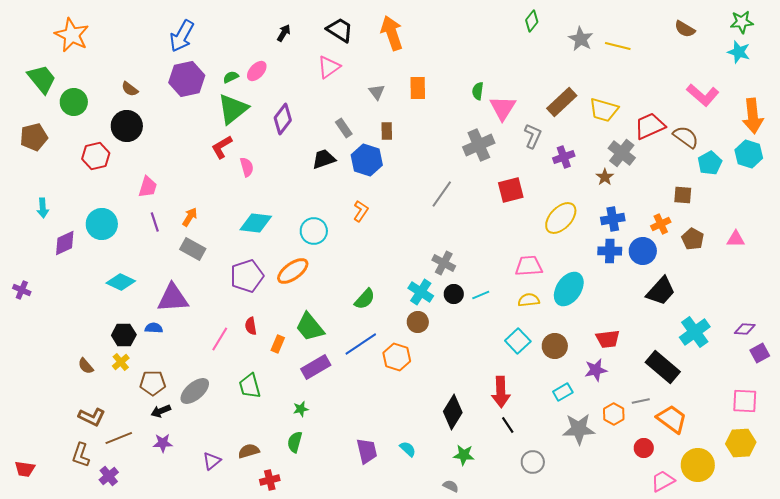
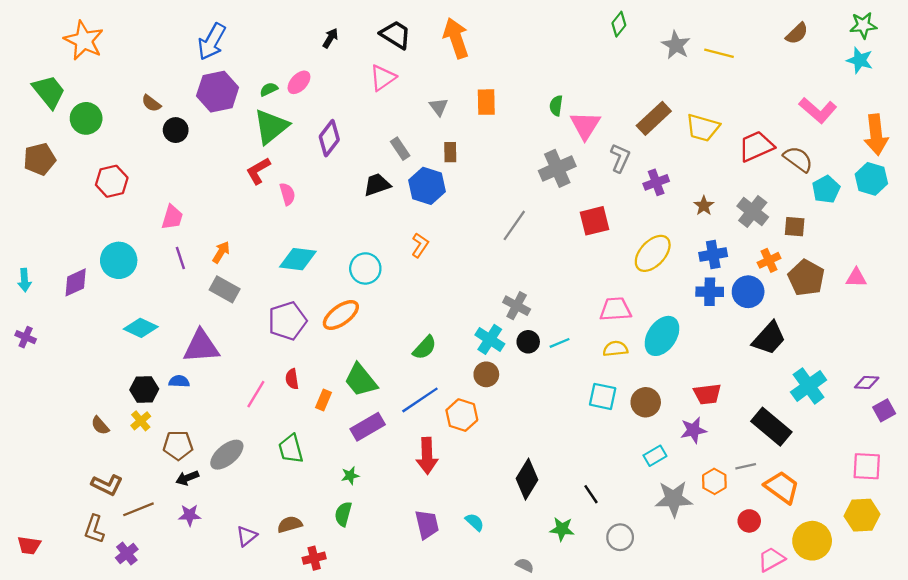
brown semicircle: (685, 29) -> (797, 33), turned -75
black circle: (127, 126) -> (176, 130), moved, size x0.7
gray cross: (622, 153) -> (753, 211), moved
cyan arrow: (43, 208) -> (24, 280), moved
brown pentagon: (693, 239) -> (806, 278), size x1.4
cyan square: (518, 341) -> (603, 396), turned -35
red arrow: (501, 392) -> (427, 456), moved
green star: (464, 455) -> (562, 529), moved

